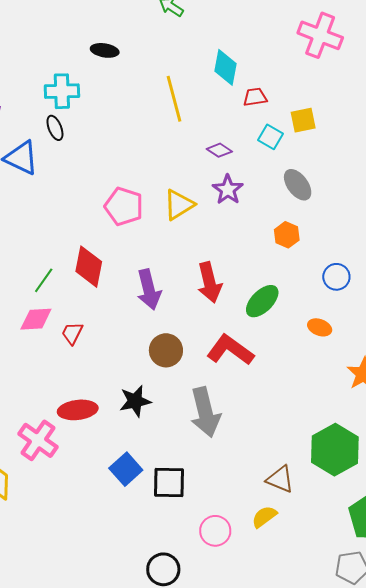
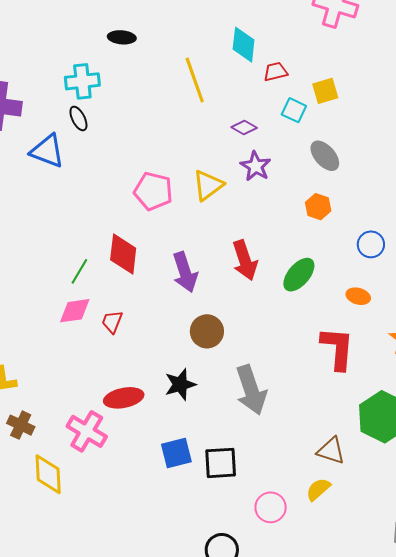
red L-shape: (230, 350) -> (337, 348), moved, turned 63
blue square: (126, 469) -> (176, 453), turned 32

